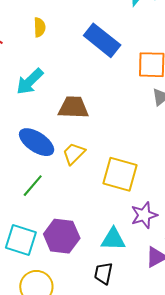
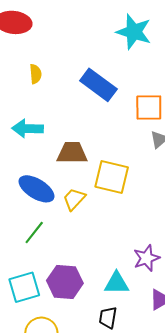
cyan arrow: (30, 81) -> (28, 129), turned 48
yellow square: (120, 174) -> (112, 177), moved
cyan square: (21, 240) -> (24, 287), turned -32

